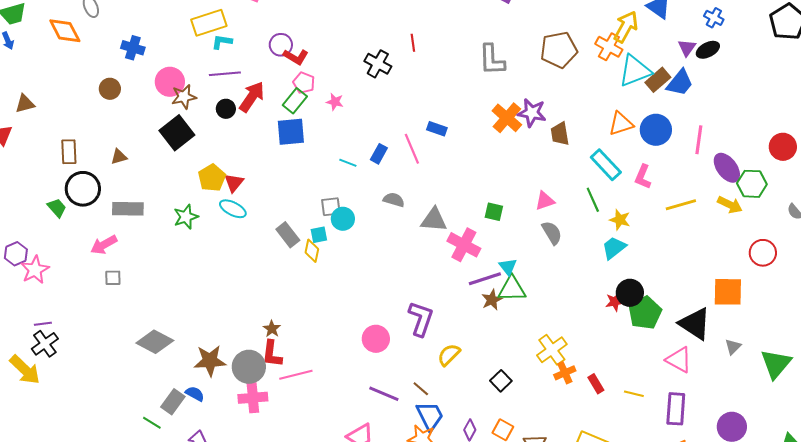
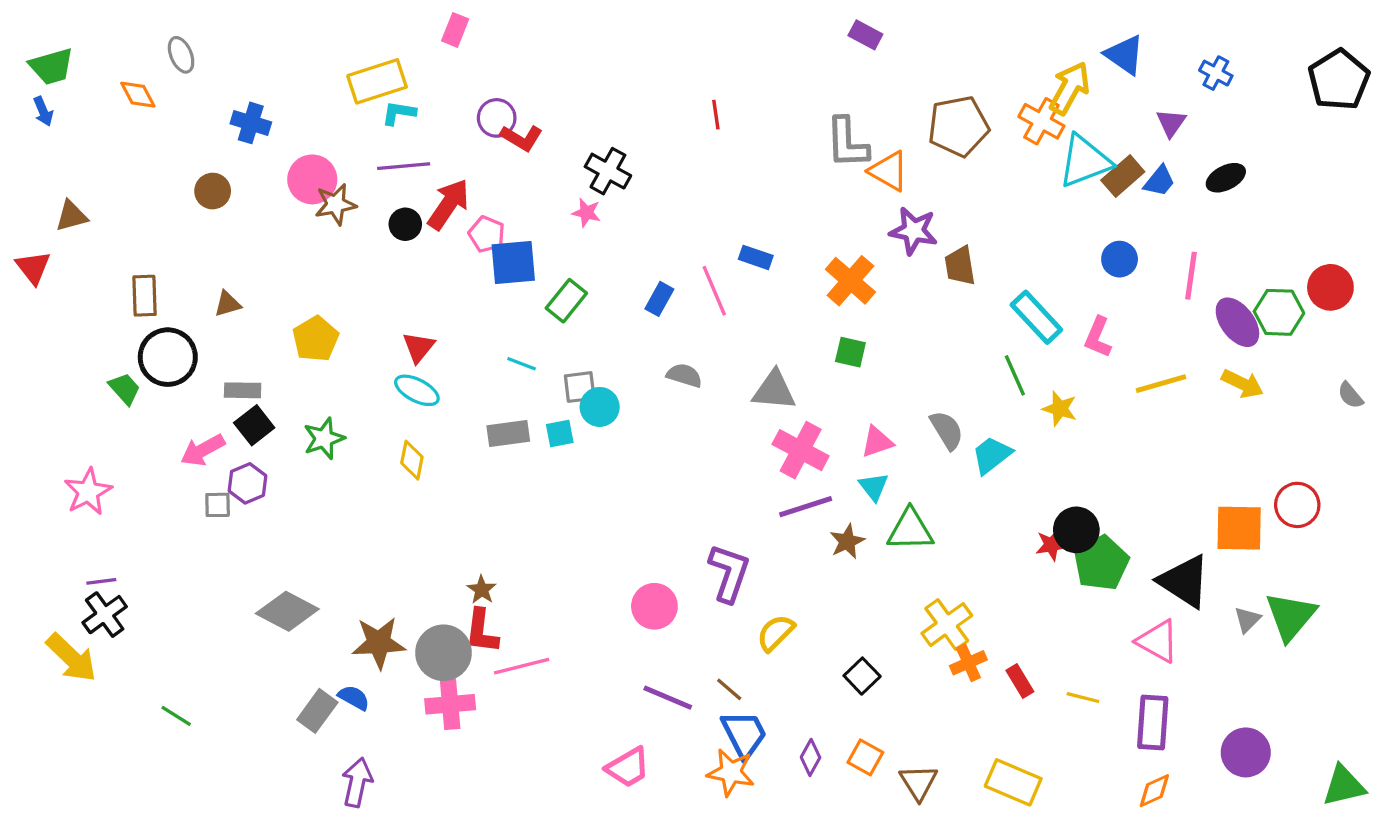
orange diamond: (65, 31) -> (138, 95), size x0.7
black ellipse: (708, 50) -> (1226, 178), moved
black cross: (378, 64) -> (608, 171), moved
pink pentagon: (304, 83) -> (487, 234), moved
blue trapezoid: (680, 83) -> (1159, 181), size x0.7
green rectangle: (295, 101) -> (566, 301), moved
orange cross: (507, 118) -> (850, 281), moved
orange triangle: (621, 124) -> (889, 171), moved, turned 48
blue circle: (656, 130) -> (1120, 259), size x0.7
black square: (177, 133) -> (254, 425), moved, size x0.7
cyan line: (348, 163) -> (522, 364), moved
yellow pentagon: (212, 178) -> (316, 339), moved
green hexagon: (752, 184) -> (1279, 312), moved
pink triangle: (545, 201) -> (877, 442), moved
gray rectangle: (128, 209) -> (243, 390), size x0.7
green square: (494, 212) -> (850, 352), moved
green star: (186, 217) -> (324, 439), moved
gray triangle: (434, 220) -> (774, 390), moved
gray rectangle: (288, 235) -> (508, 434), turned -60
cyan trapezoid: (614, 248) -> (992, 455), moved
yellow diamond: (312, 251) -> (412, 460), moved
red circle: (763, 253) -> (1297, 505), moved
purple hexagon: (16, 254) -> (247, 483), moved
purple line: (485, 279) -> (806, 507), moved
green triangle: (512, 289) -> (910, 530), moved
green triangle: (776, 364) -> (1291, 616), moved
green line: (152, 423) -> (176, 716), moved

